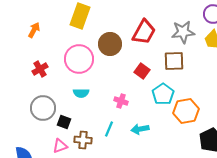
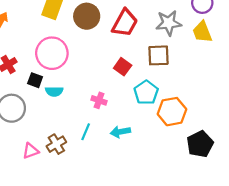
brown circle: (110, 44) -> (87, 16), moved
black square: (64, 122) -> (35, 80), moved
brown cross: (83, 140) -> (56, 144), turned -36

